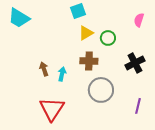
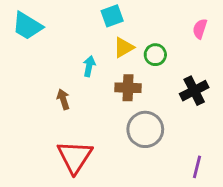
cyan arrow: (62, 74) -> (89, 66), moved
purple line: (138, 106) -> (197, 167), moved

